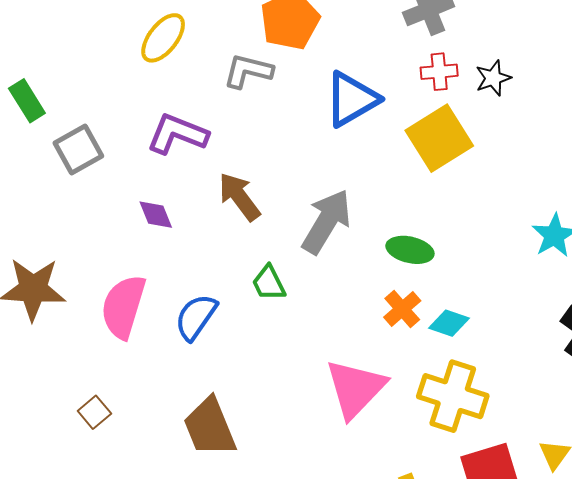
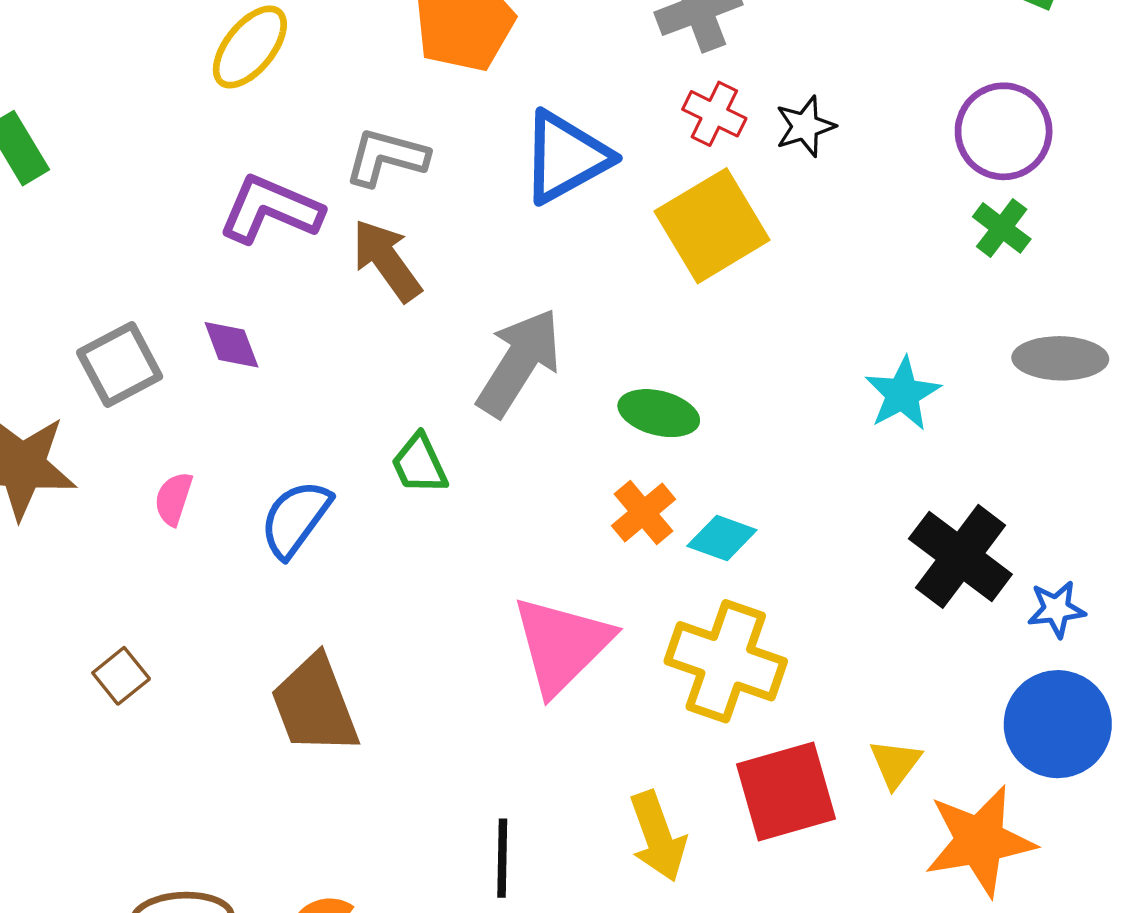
gray L-shape: (248, 71) -> (386, 157), moved
red cross: (439, 72) -> (714, 114), turned 30
gray square: (78, 150) -> (120, 364), moved
brown arrow: (239, 197) -> (387, 260), moved
pink semicircle: (123, 307) -> (174, 499), size x0.5

